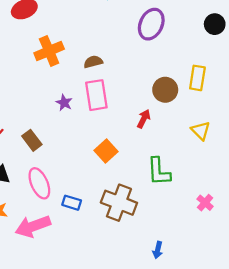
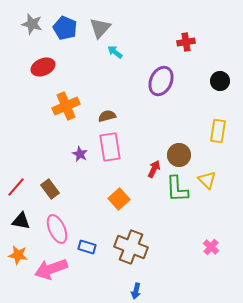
yellow rectangle: (197, 78) -> (218, 131), moved
brown circle: (165, 90) -> (179, 155), moved
green L-shape: (159, 171) -> (177, 189), moved
blue arrow: (158, 250) -> (136, 291), moved

